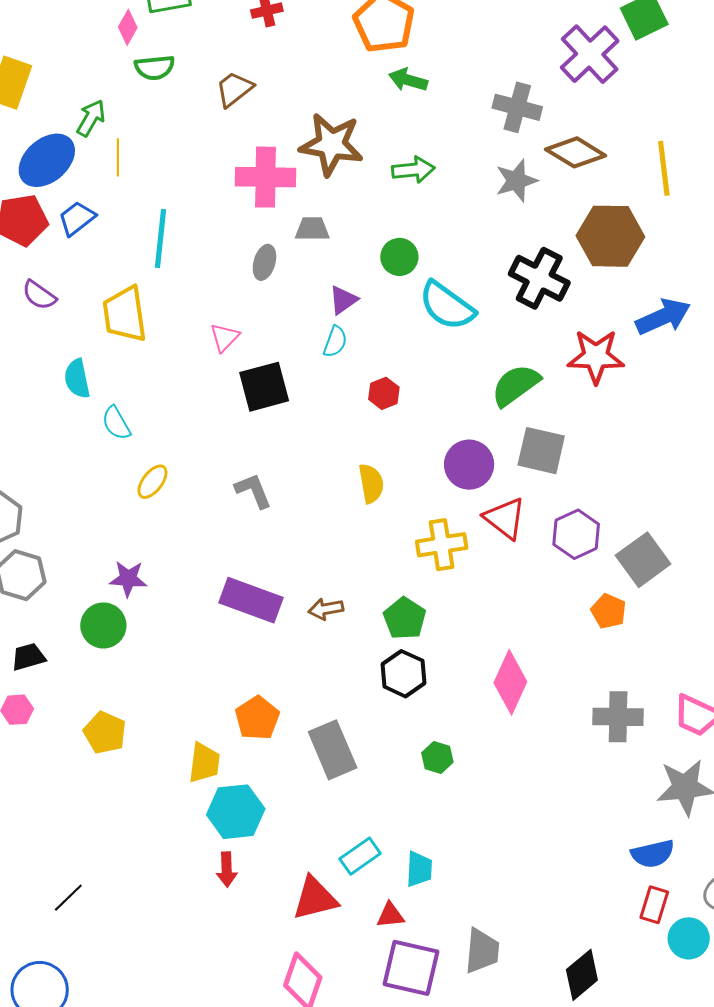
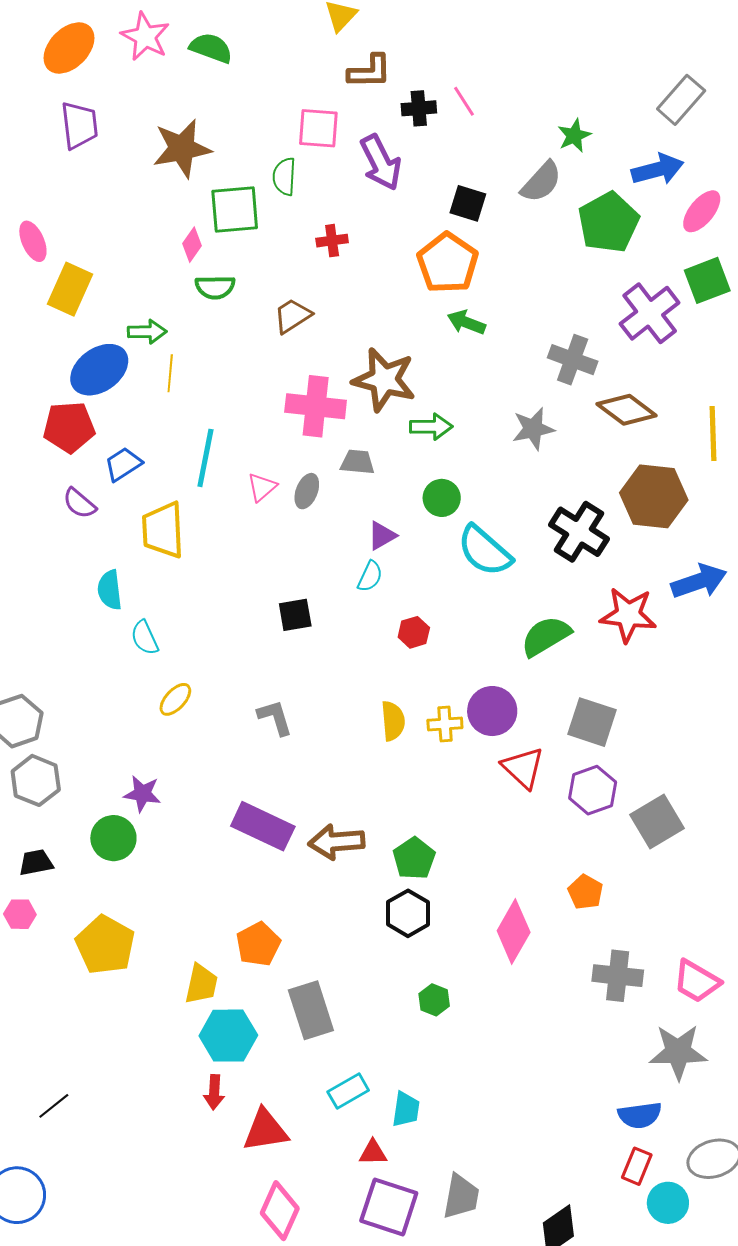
green arrow: (91, 118) -> (147, 332), turned 54
green arrow: (413, 170) -> (431, 427), moved
gray star: (516, 181) -> (533, 429), moved
blue trapezoid: (77, 218) -> (123, 464), moved
pink triangle: (225, 337) -> (262, 487), moved
black square: (264, 387) -> (295, 615), size x0.7
gray square: (541, 451) -> (592, 722), moved
yellow cross: (442, 545) -> (445, 724), moved, size x0.7
brown arrow: (326, 609) -> (336, 842), size x1.6
orange pentagon: (609, 611) -> (585, 892), moved
yellow pentagon: (105, 733) -> (105, 945), size x1.4
gray rectangle: (333, 750) -> (311, 1010), moved
red triangle: (315, 898) -> (265, 1130), moved

